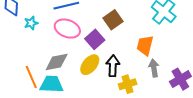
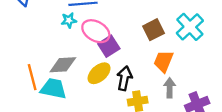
brown square: (113, 20) -> (153, 30), moved
cyan star: (31, 23) -> (69, 20), moved
pink ellipse: (67, 29) -> (96, 31), moved

